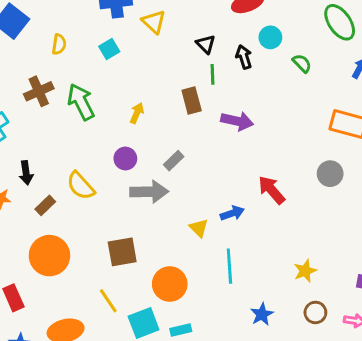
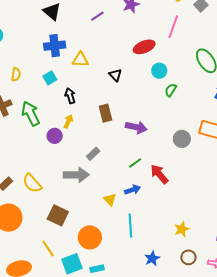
yellow triangle: (154, 22) -> (80, 60), turned -42
black arrow: (244, 57) -> (70, 96), moved
green semicircle: (302, 63) -> (171, 90), moved, turned -104
green line: (212, 74) -> (135, 163), moved, turned 56
purple circle: (125, 159) -> (55, 136), moved
gray circle: (330, 174) -> (182, 139), moved
yellow semicircle: (81, 186) -> (32, 183), moved
brown square: (122, 252) -> (58, 215), turned 35

